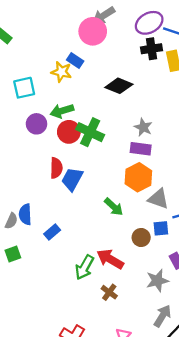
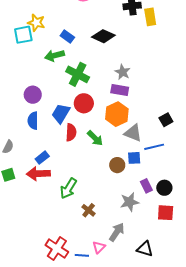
blue rectangle: (75, 61) -> (67, 36), moved
yellow star: (61, 72) -> (36, 23), moved
purple circle: (37, 124) -> (33, 95), moved
red circle: (69, 132) -> (84, 103), moved
red semicircle: (56, 168) -> (71, 132), moved
blue semicircle: (25, 214) -> (33, 121), moved
red arrow: (110, 259) -> (38, 174), moved, turned -35
gray arrow: (162, 316) -> (117, 232), moved

